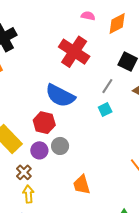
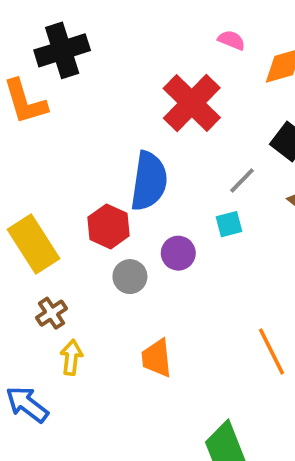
blue semicircle: (60, 96) -> (149, 181), turned -120
purple circle: (39, 150) -> (178, 253), moved
yellow arrow: (28, 194) -> (71, 357), moved

